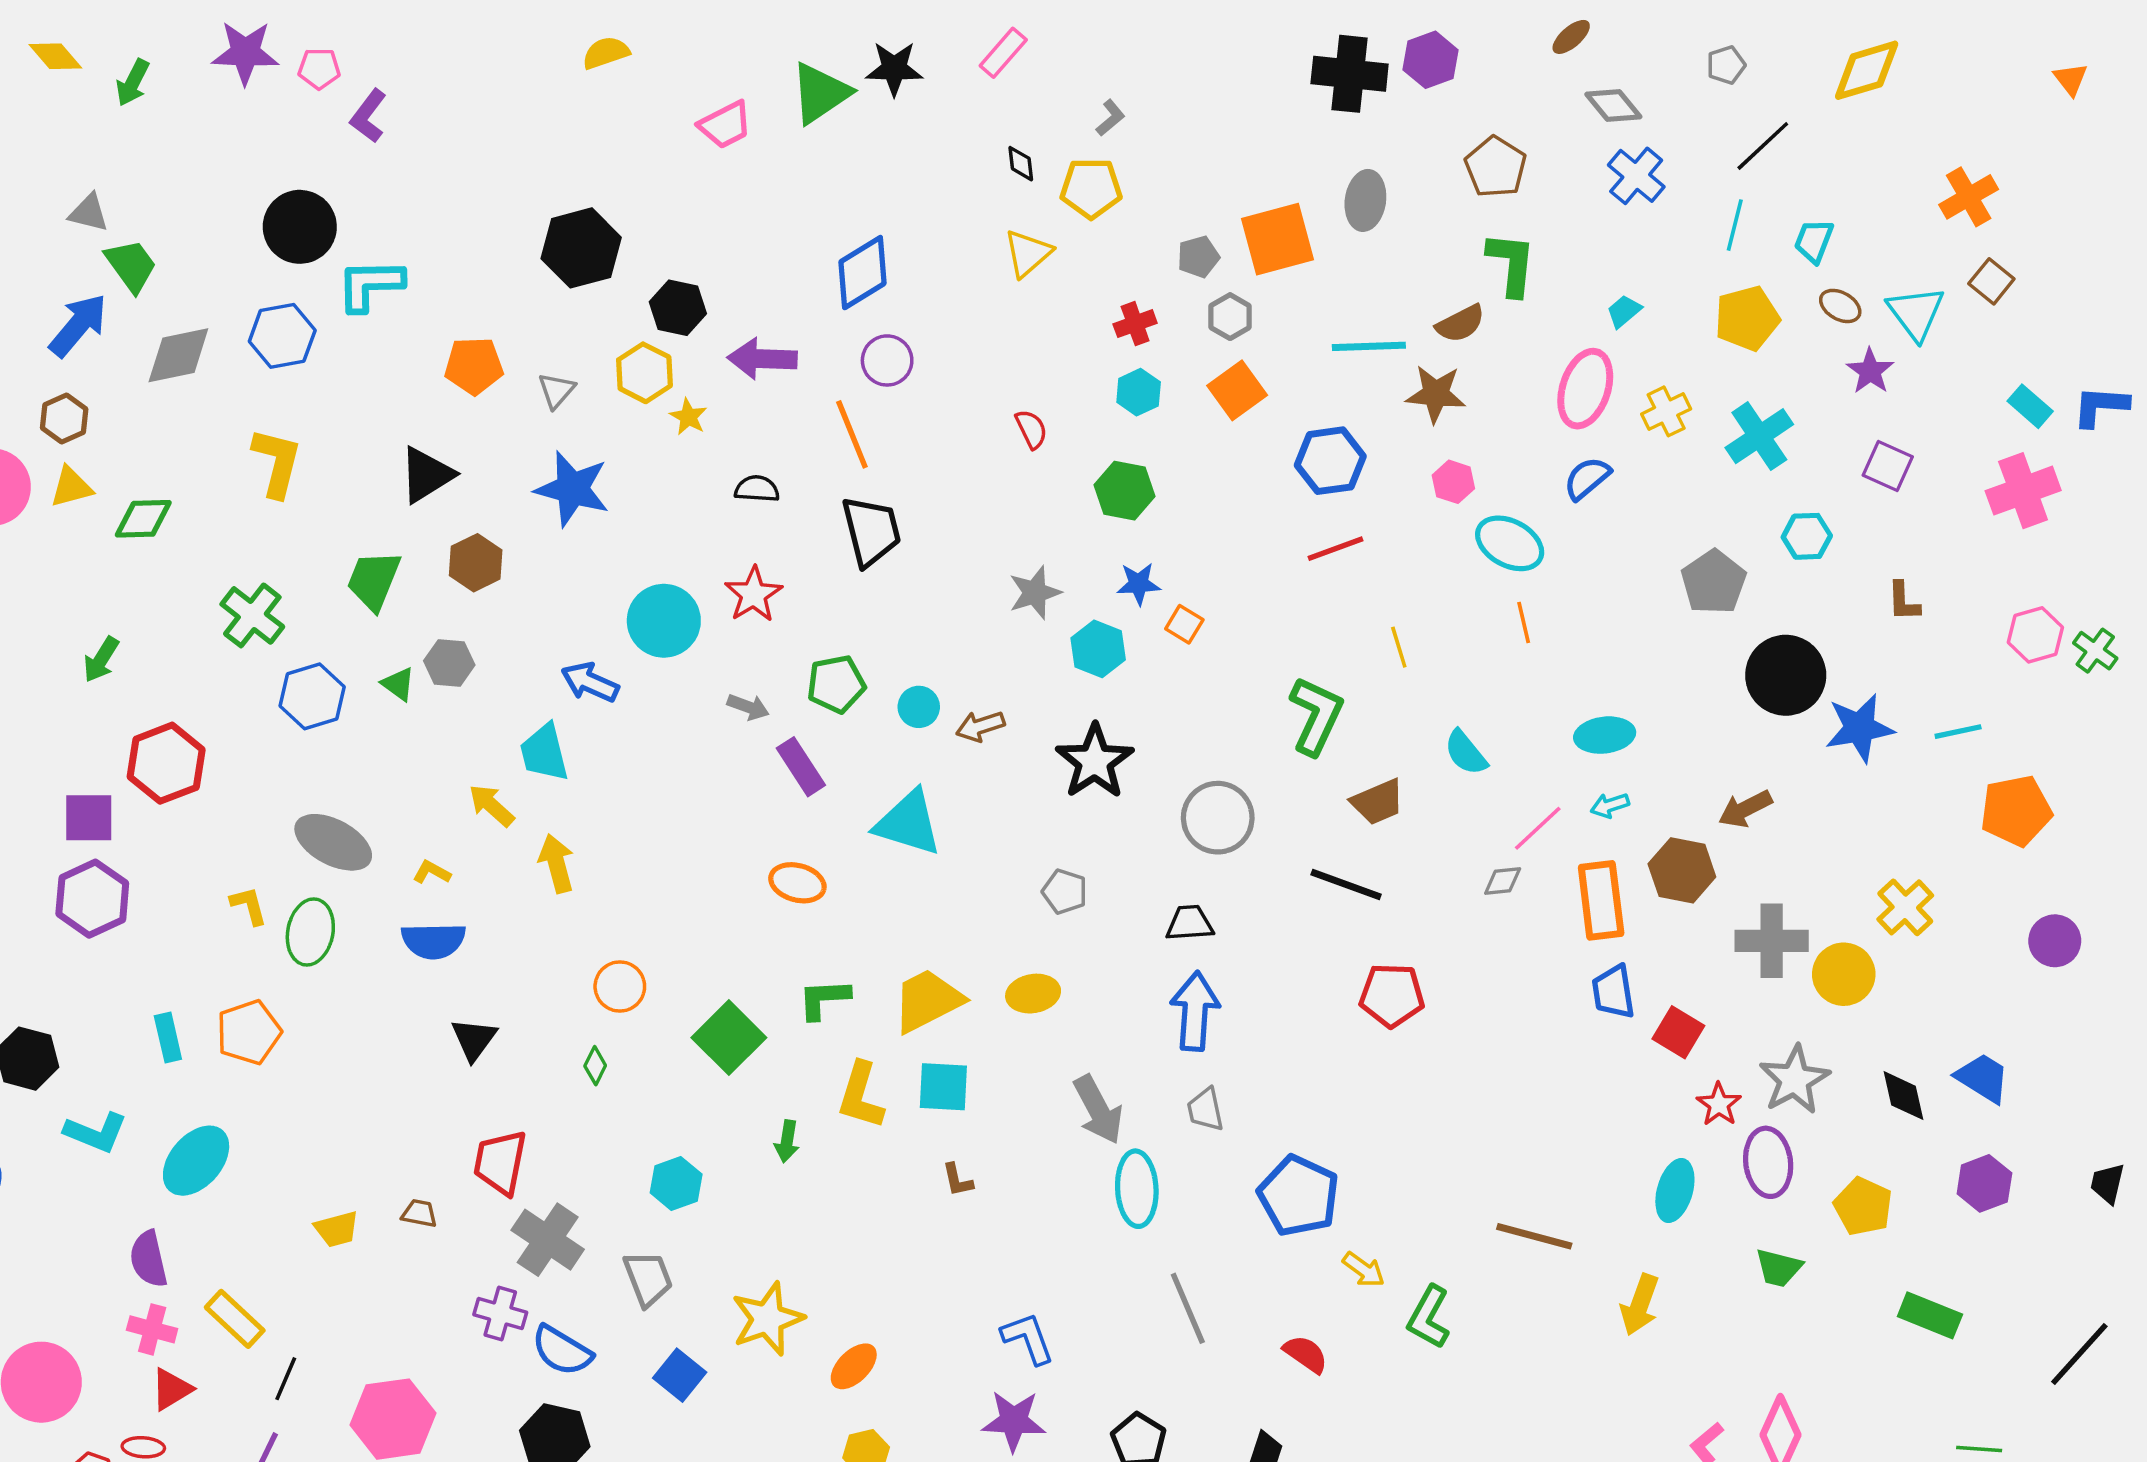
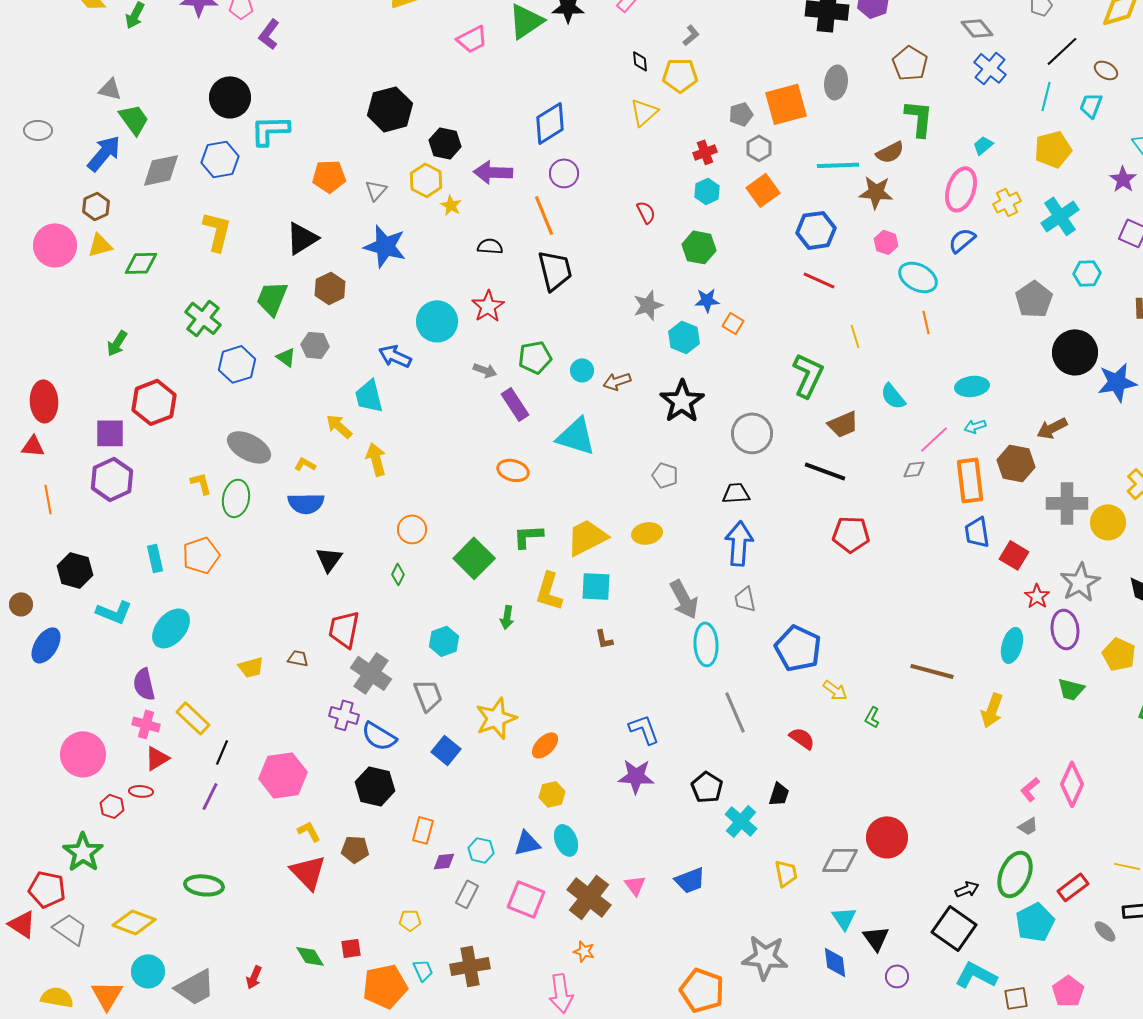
brown ellipse: (1840, 306) -> (1106, 70), moved
red line: (1336, 549) -> (819, 280), turned 44
green L-shape: (1429, 1317) -> (872, 717), size x0.6

